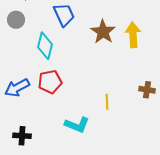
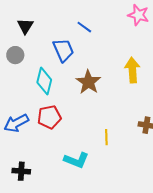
brown star: (103, 32) -> (88, 82), moved

